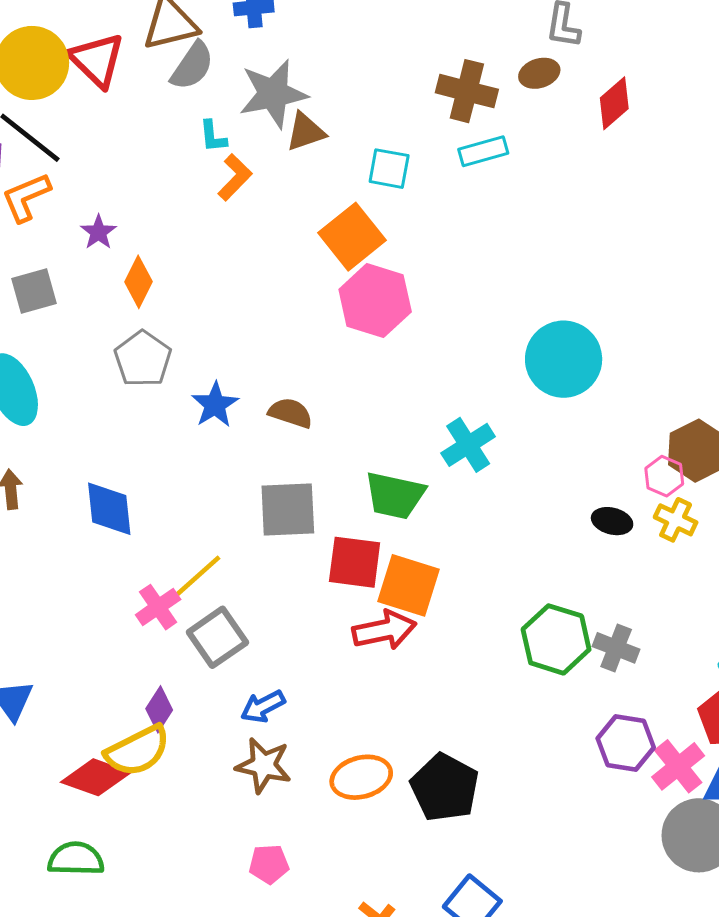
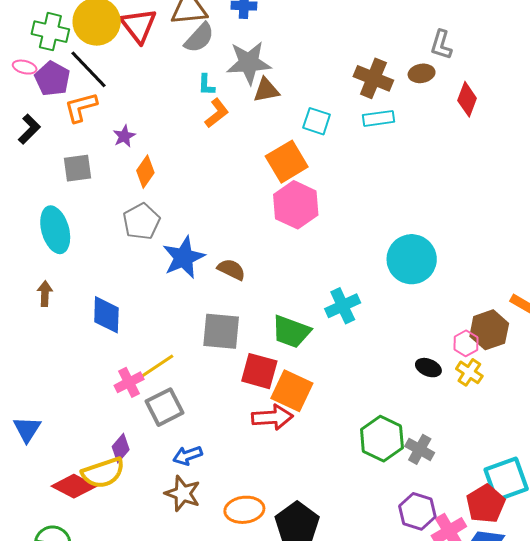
red diamond: (614, 103) -> (467, 99), turned -36
blue star: (215, 405) -> (184, 257), size x1.4

